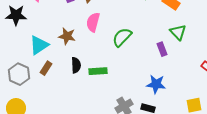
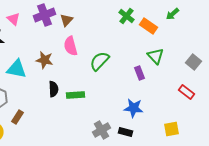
pink semicircle: (93, 22) -> (70, 46), turned -30
cyan triangle: (39, 45) -> (16, 69), turned 45
brown rectangle: (46, 68) -> (18, 117), moved

